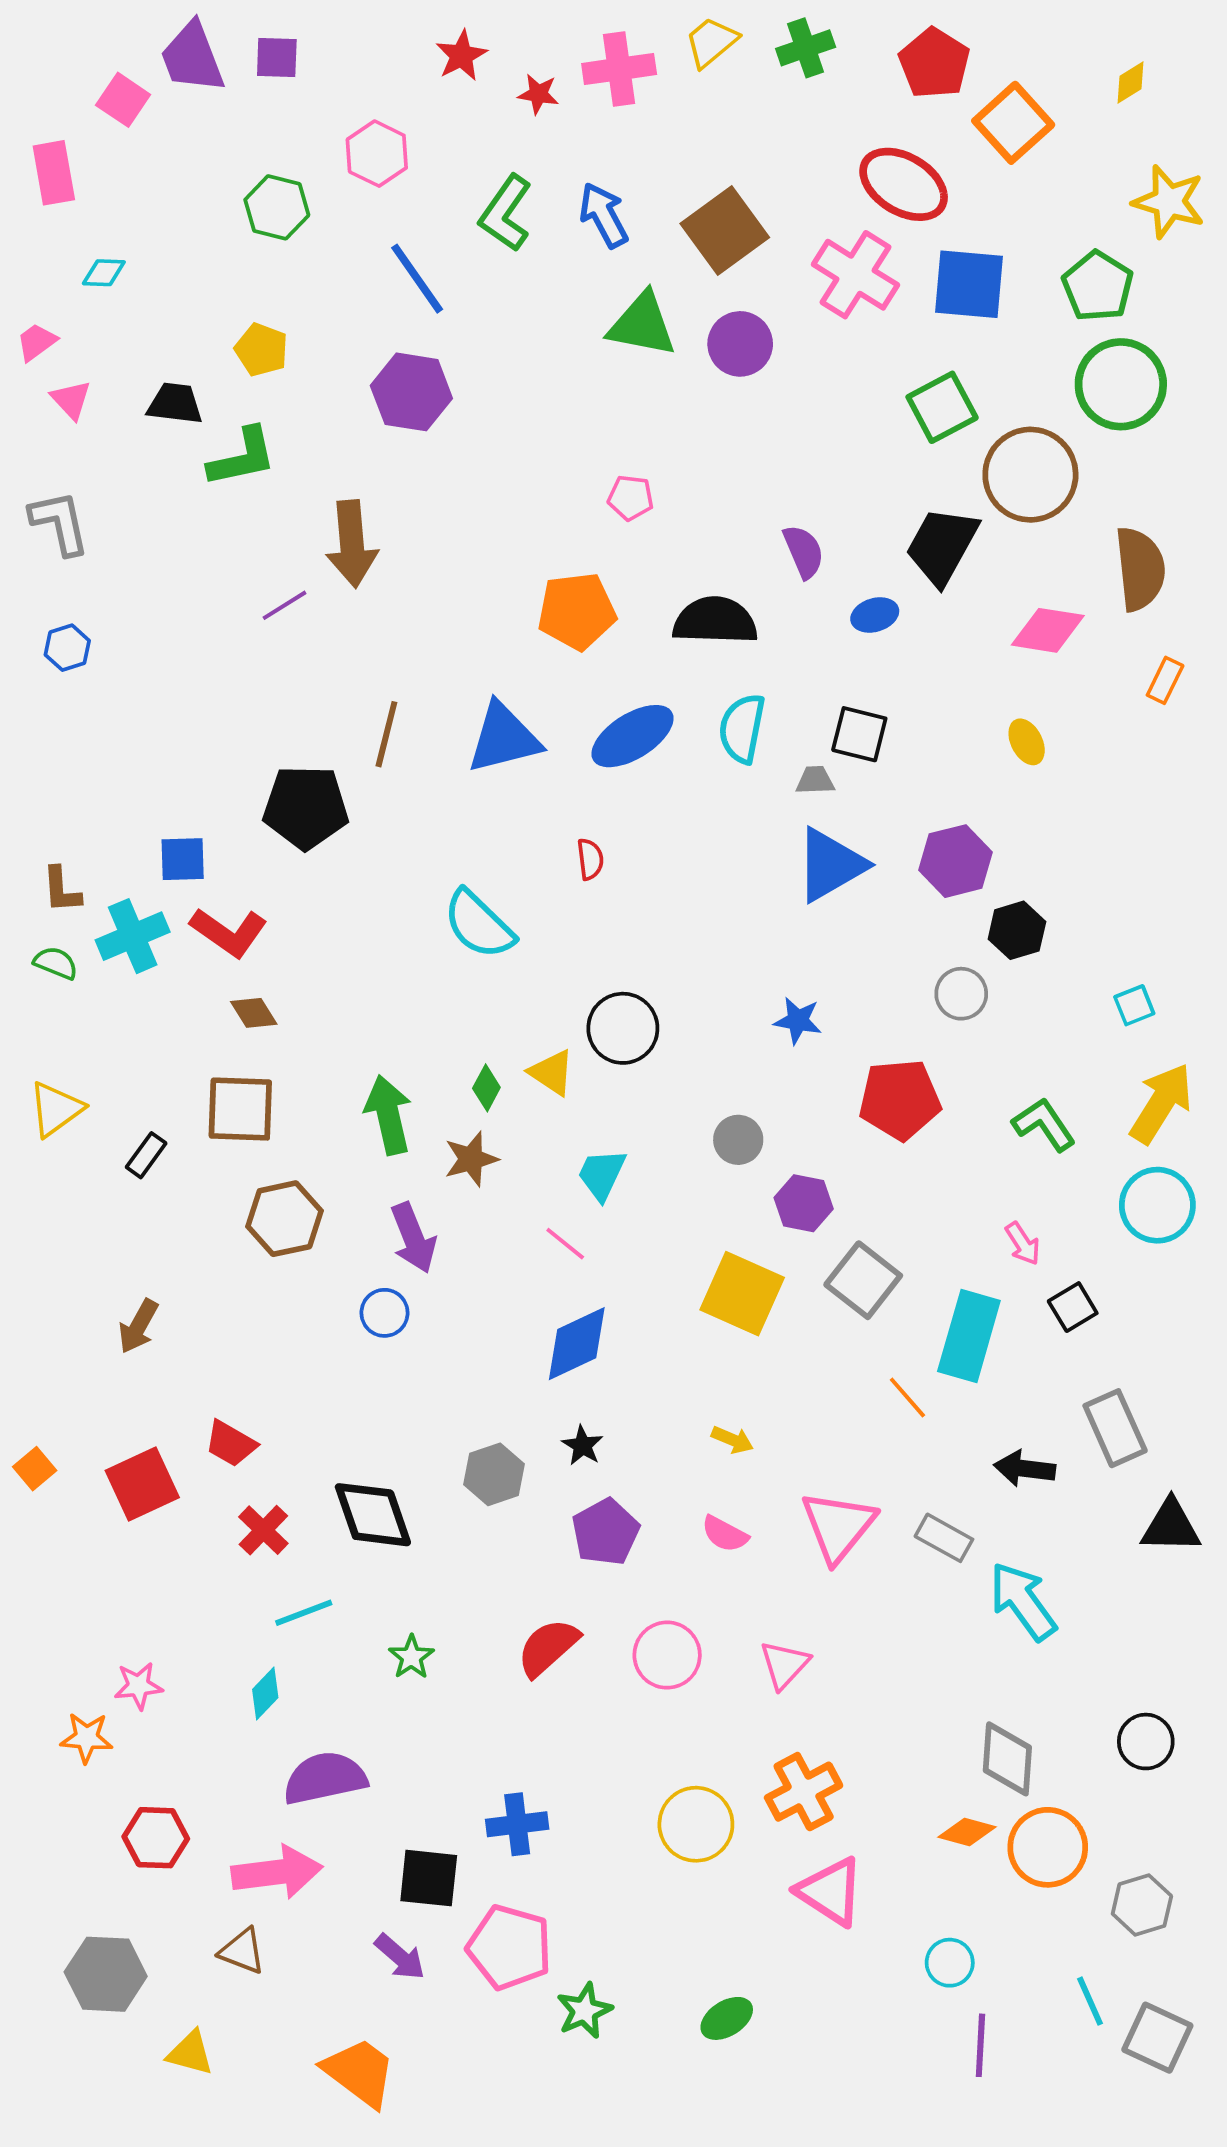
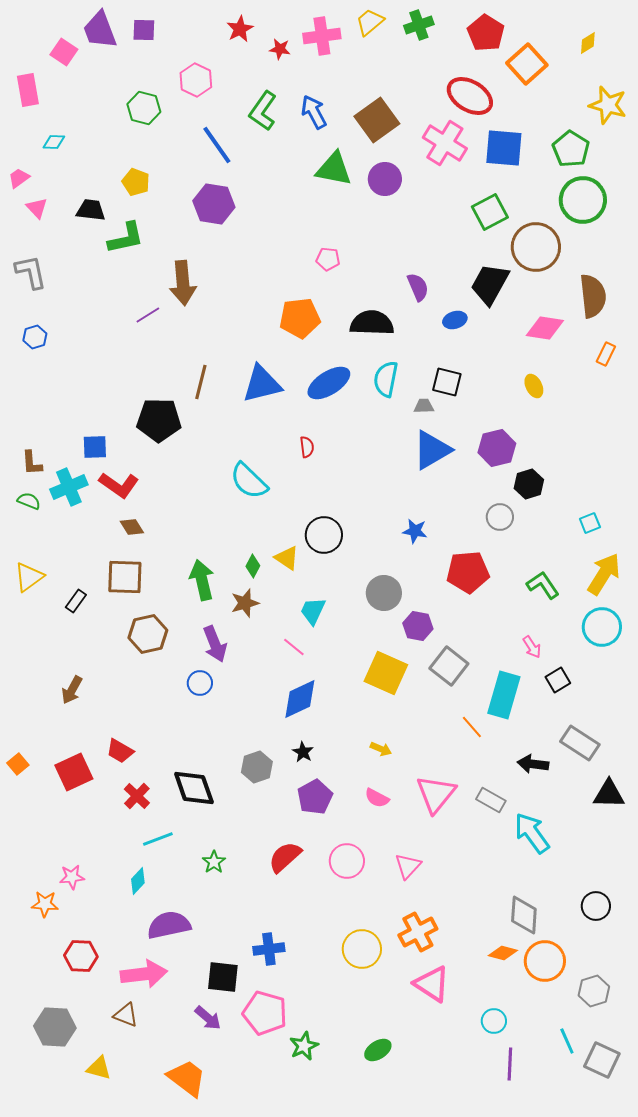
gray circle: (738, 1140) -> (384, 593), size x1.4
gray rectangle: (1115, 1428) -> (580, 743), turned -33

